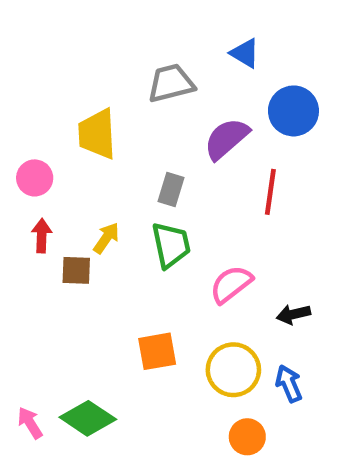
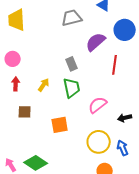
yellow trapezoid: (97, 134) -> (17, 20), moved
gray rectangle: (171, 190) -> (72, 64), turned -40
brown square: (76, 270) -> (25, 112), moved
orange square: (157, 351) -> (60, 125), moved

